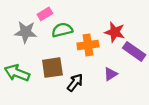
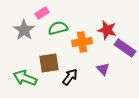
gray star: (26, 32) -> (24, 30), turned 30
green arrow: (17, 73) -> (25, 78), moved
purple triangle: (110, 74) -> (103, 69), turned -40

